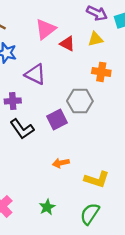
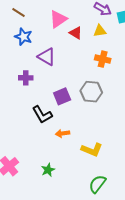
gray hexagon: (80, 101) -> (91, 92), moved
black L-shape: (22, 129) -> (42, 115), moved
green semicircle: (90, 214) -> (97, 184), moved

